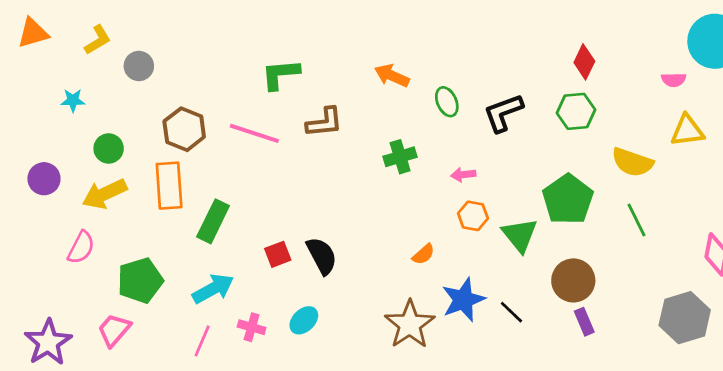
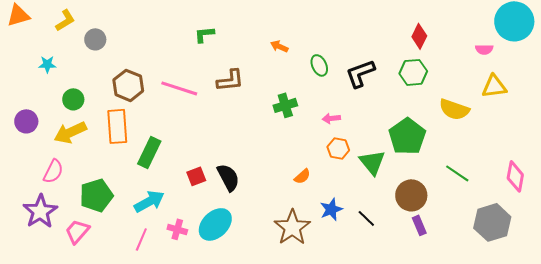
green L-shape: (280, 74) -> (204, 34), moved, size x0.7
orange arrow: (392, 76) -> (279, 46), size x0.7
green line: (637, 220) -> (457, 173), moved, turned -30
blue star: (463, 300) -> (331, 209), size x0.7
cyan ellipse: (304, 320) -> (215, 224), size x1.6
purple star: (48, 342) -> (40, 211), moved

